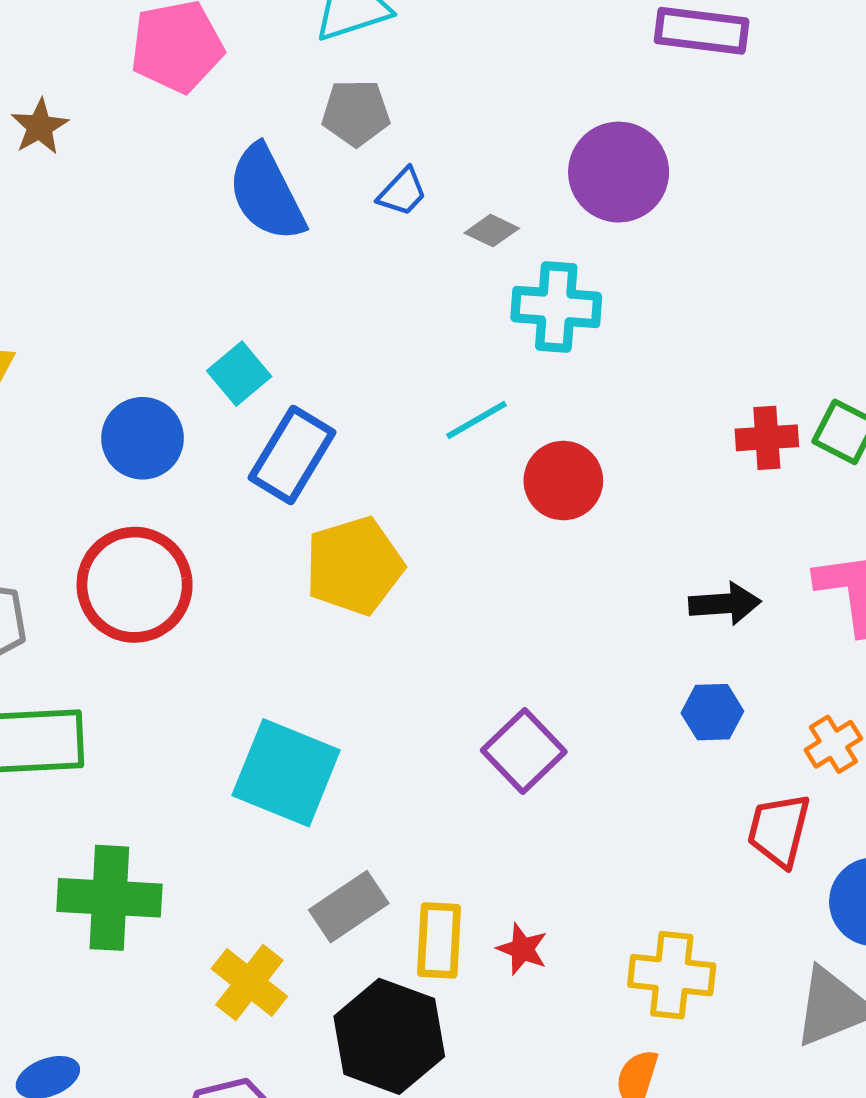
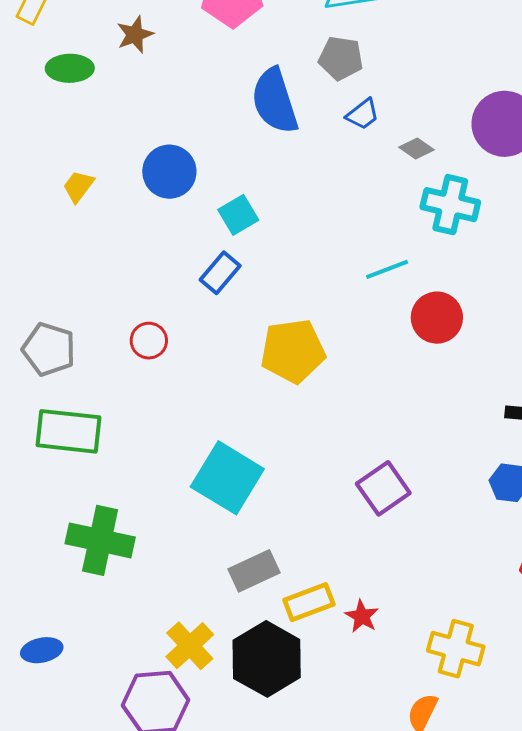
blue circle: (143, 438) -> (169, 172), moved
blue rectangle: (292, 455) -> (220, 273), moved, size x0.7
red circle: (135, 585) -> (149, 341), size x0.5
yellow rectangle: (439, 940) -> (309, 602), turned 57
yellow cross: (249, 983) -> (190, 646), moved

